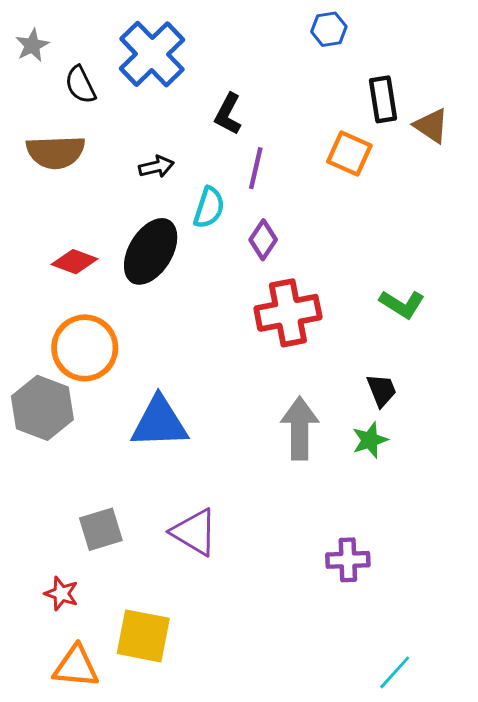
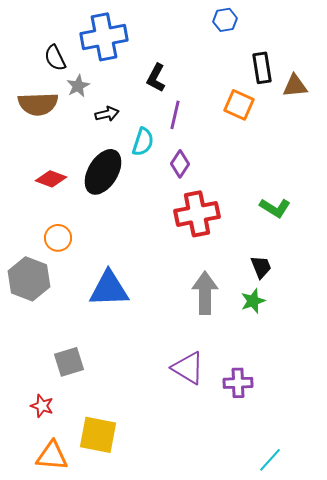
gray star: (32, 45) -> (78, 86), moved
blue cross: (152, 54) -> (104, 37), turned 33
brown triangle: (431, 126) -> (295, 86), turned -40
orange circle: (85, 348) -> (58, 238), size x0.6
purple triangle: (194, 532) -> (188, 368), moved

